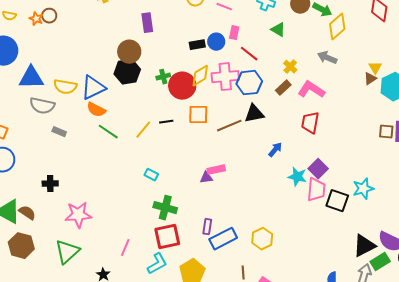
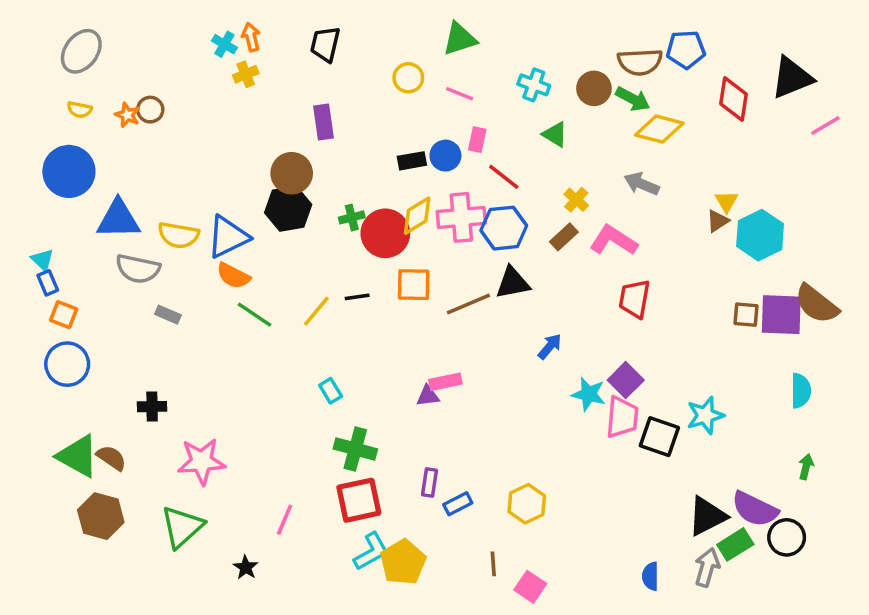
yellow diamond: (337, 27) -> (659, 129), turned 56
red trapezoid: (310, 123) -> (635, 299), moved
cyan rectangle: (151, 175) -> (331, 391), turned 32
blue rectangle: (223, 239) -> (458, 504), size x0.6
cyan L-shape: (157, 264) -> (371, 551), moved

